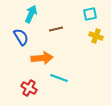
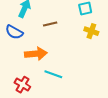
blue semicircle: (21, 37) -> (14, 32), turned 150

